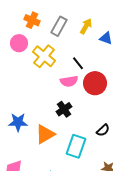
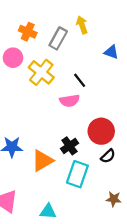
yellow arrow: (86, 26) -> (82, 25), moved, turned -49
red circle: (95, 83) -> (101, 131), moved
black cross: (64, 109) -> (70, 146), moved

